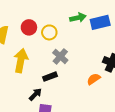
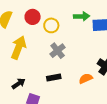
black rectangle: (50, 77) -> (54, 78), moved
black arrow: (35, 94) -> (19, 84), moved

